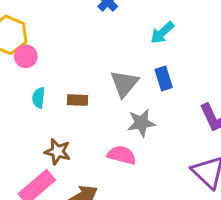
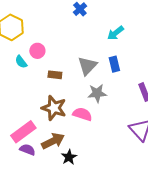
pink circle: (26, 56) -> (37, 51), moved
cyan semicircle: (39, 98) -> (21, 62), moved, turned -48
brown star: (57, 152) -> (54, 108), moved, size x1.4

